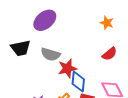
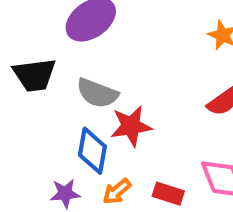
blue diamond: (78, 82) -> (92, 151), moved

